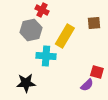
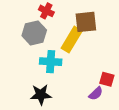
brown square: (94, 23) -> (86, 22), moved, size x1.5
black star: (26, 83) -> (41, 95), moved

